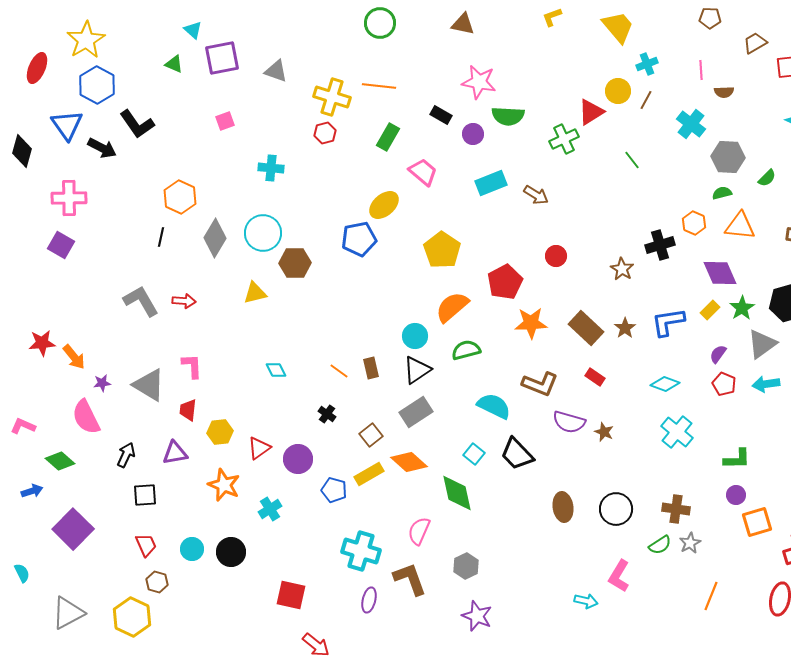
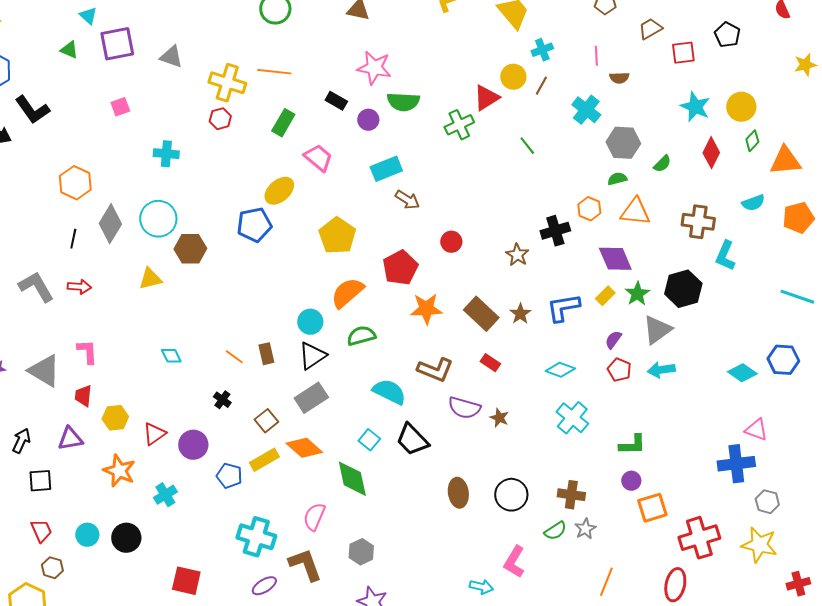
brown arrow: (536, 195) -> (407, 200), moved
black line: (161, 237) -> (73, 239), moved
purple ellipse: (369, 600) -> (264, 586), turned 45

